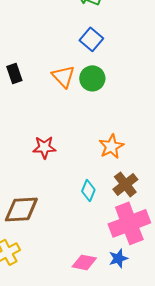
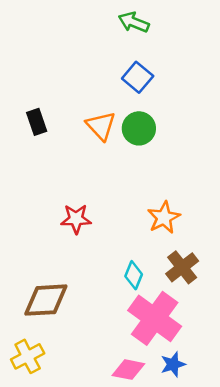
pink cross: (129, 223) -> (155, 318), moved, turned -33

